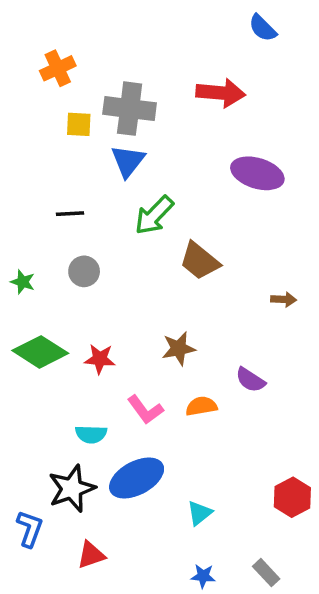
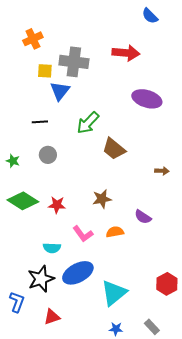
blue triangle: (128, 161) -> (60, 91), moved
cyan triangle: (200, 513) -> (114, 293), size x1.8

